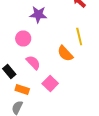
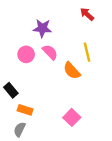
pink semicircle: (33, 62) -> (50, 52), moved
pink square: (50, 84) -> (72, 117), moved

